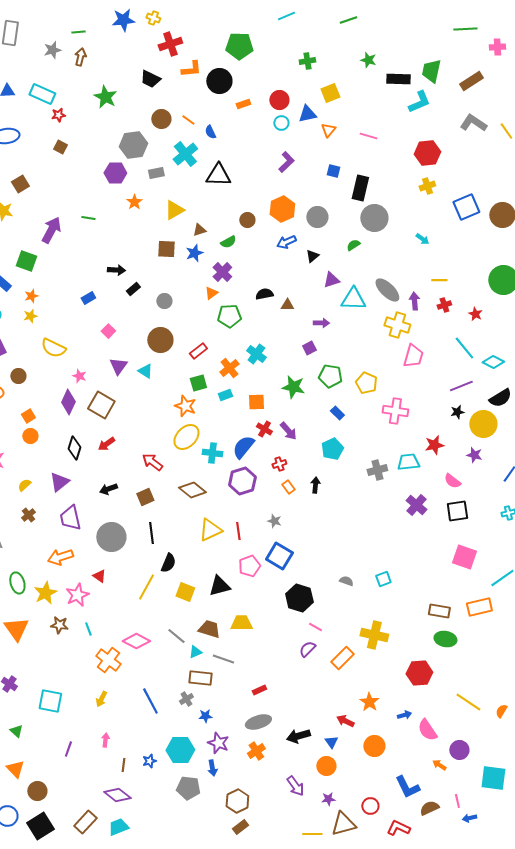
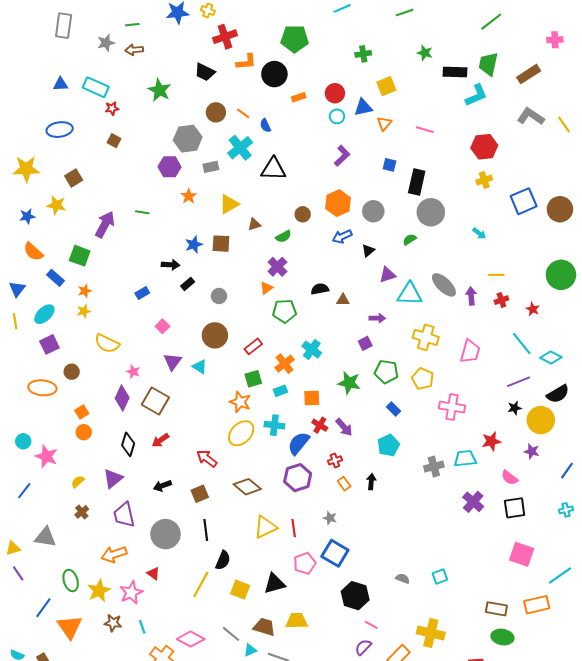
green line: (465, 29) -> (491, 22), moved, turned -35
brown arrow: (80, 57) -> (134, 50), turned -108
blue star: (194, 253) -> (194, 245), moved
yellow cross: (397, 325) -> (426, 337), moved
cyan cross: (212, 453) -> (274, 425), moved

